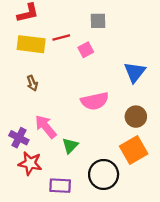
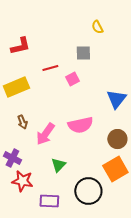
yellow rectangle: (31, 44) -> (16, 87), moved, turned -30
brown arrow: (32, 83) -> (22, 122), moved
pink arrow: (46, 127) -> (45, 134), moved, turned -105

